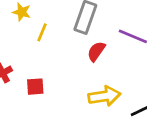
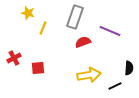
red semicircle: (96, 51) -> (83, 42), turned 35

